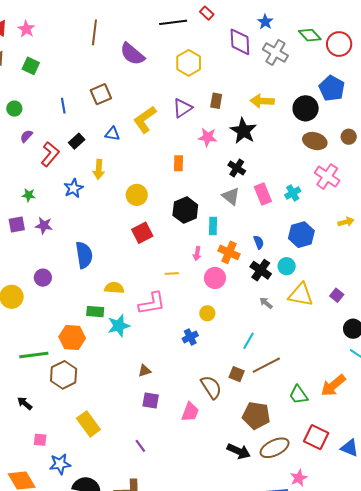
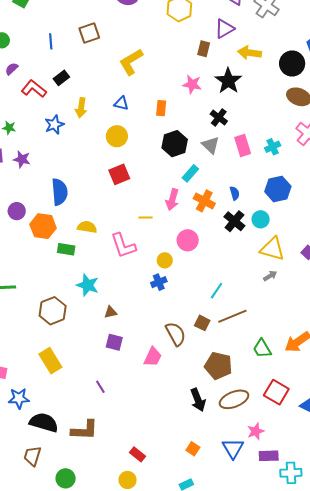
purple triangle: (182, 108) -> (224, 29), moved
blue triangle: (112, 134) -> (121, 103), moved
red L-shape: (50, 154) -> (34, 89), turned -95
black hexagon: (185, 210) -> (175, 144), moved
cyan rectangle: (213, 226) -> (190, 173), turned 36
pink arrow: (197, 254) -> (172, 200), size x1.5
pink circle: (215, 278) -> (188, 240), moved
pink L-shape: (152, 303) -> (123, 246), turned 76
gray arrow: (266, 303) -> (270, 276), moved, turned 104
yellow circle: (207, 313) -> (165, 260), moved
cyan star: (119, 326) -> (88, 285), moved, turned 30
orange hexagon: (72, 337) -> (43, 226), moved
brown hexagon: (64, 375) -> (53, 311), moved
black arrow: (239, 451) -> (198, 400), turned 40

